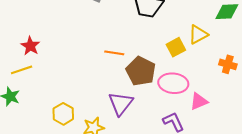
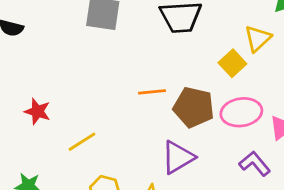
yellow line: (22, 70) -> (82, 142), moved
purple triangle: (121, 103) -> (178, 157), turned 36

